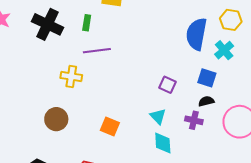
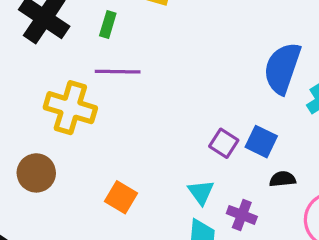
yellow cross: (71, 77) -> (70, 108), size x1.4
blue square: (207, 78) -> (261, 142), moved
purple cross: (194, 120) -> (242, 215), moved

